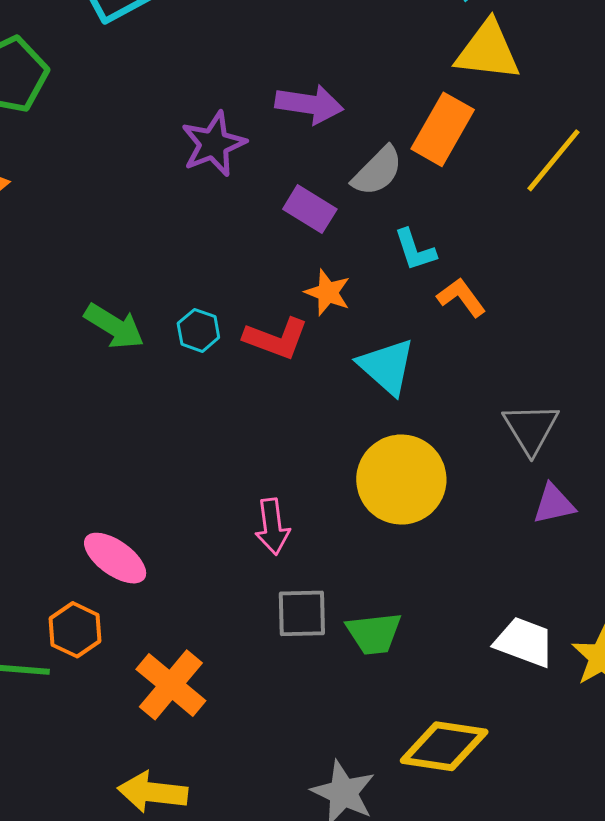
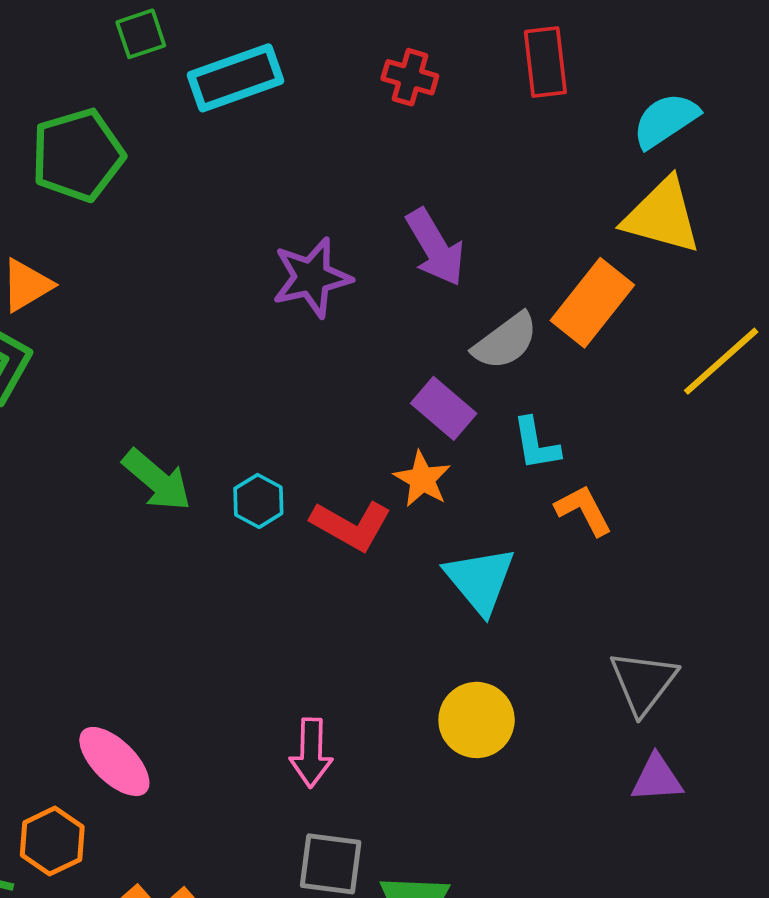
purple arrow: (309, 104) -> (435, 247), turned 42
purple rectangle: (310, 209) -> (444, 408), moved
yellow circle: (401, 480) -> (477, 720), size x0.7

